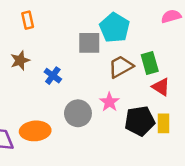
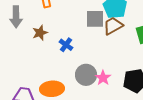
brown trapezoid: (121, 67) -> (113, 26), moved
pink star: (109, 102) -> (103, 78), moved

